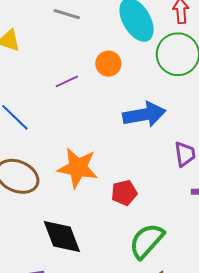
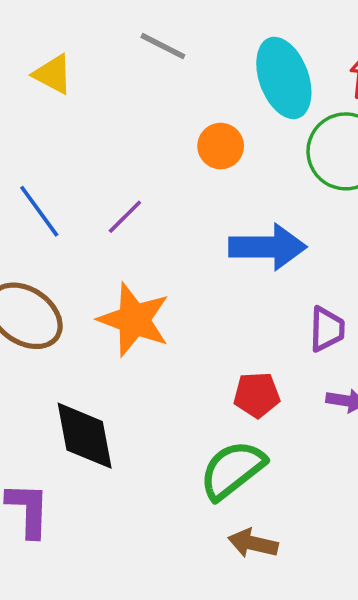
purple line: (67, 81) -> (125, 217), moved, turned -30
red pentagon: (124, 193) -> (257, 395), moved

